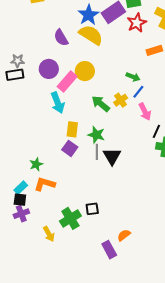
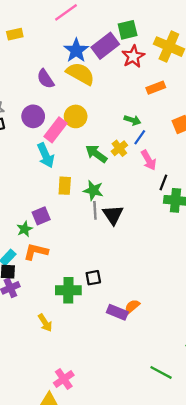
purple square: (70, 148) -> (41, 216), moved, turned 35
green cross: (70, 218) -> (68, 290), turned 35
yellow arrow: (49, 234) -> (45, 323), moved
purple rectangle: (109, 250) -> (117, 312), moved, turned -36

